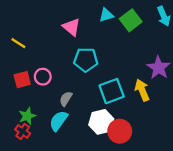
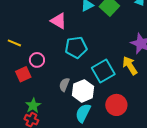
pink circle: (43, 77) -> (37, 60), moved
cyan semicircle: (58, 121) -> (83, 113), moved
white hexagon: (101, 122) -> (83, 91), moved

